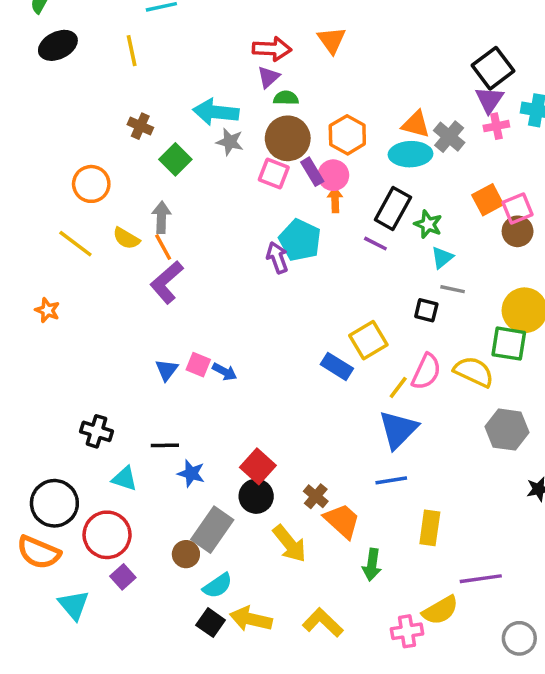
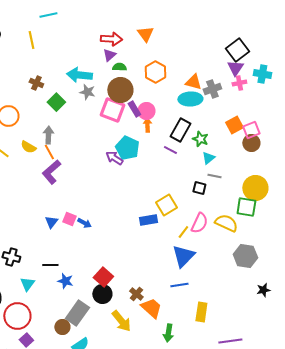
orange hexagon: (347, 135) -> (155, 72), moved
gray cross: (449, 137) -> (212, 89), turned 30
pink square: (274, 173) -> (112, 110), size x1.4
purple arrow: (277, 258) -> (114, 158), turned -36
blue rectangle: (337, 366) -> (148, 220), turned -42
cyan triangle: (125, 479) -> (27, 284), turned 49

